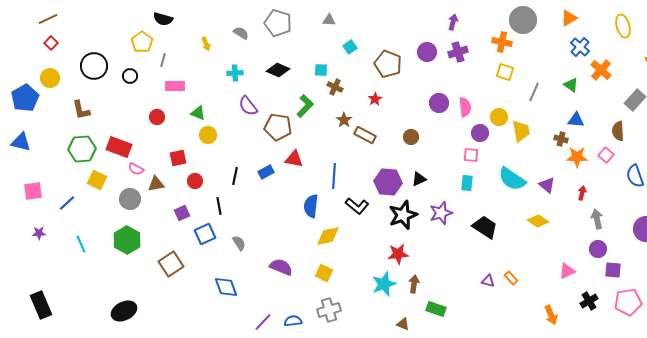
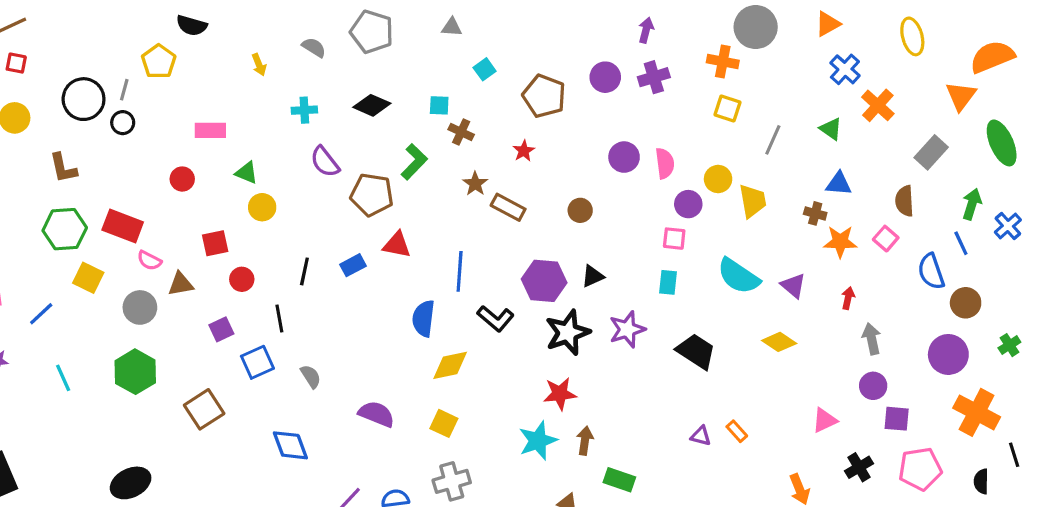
red square: (51, 43) -> (16, 63), turned -32
gray line: (163, 60) -> (124, 90), moved
black circle: (130, 76) -> (123, 123), moved

